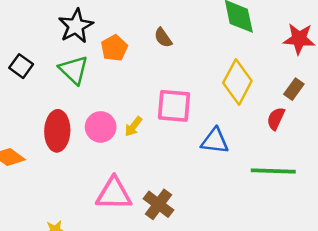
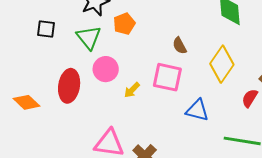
brown semicircle: (163, 38) -> (180, 46), moved
black square: (21, 66) -> (46, 29), turned -36
pink circle: (101, 127) -> (106, 69), moved

